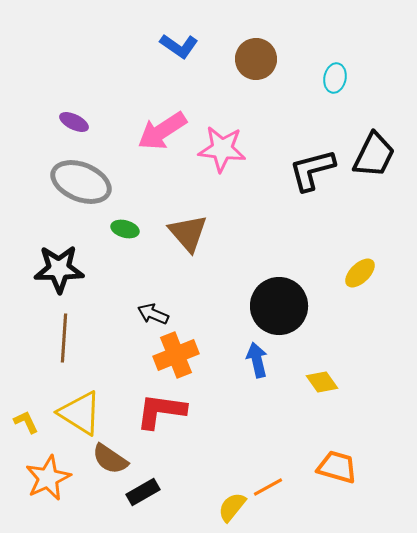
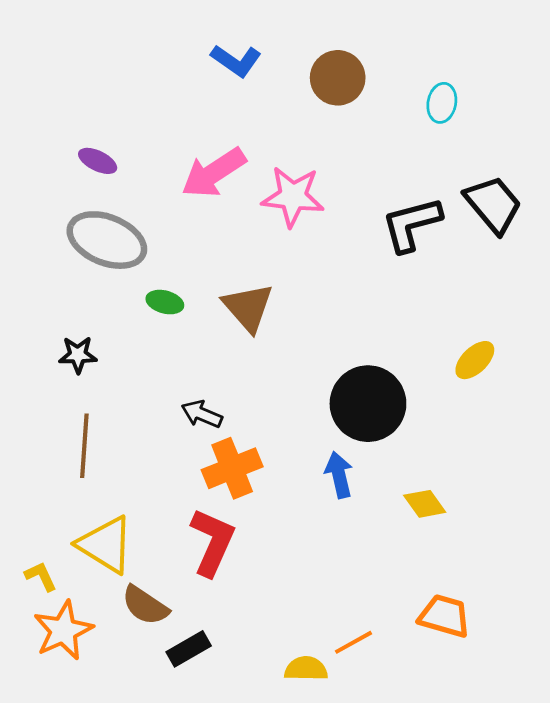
black trapezoid: (374, 155) -> (493, 204), turned -66
black star: (59, 269) -> (78, 355), size x0.6
red L-shape: (161, 411) -> (212, 542), turned 106
yellow L-shape: (26, 422) -> (41, 576), moved
yellow semicircle: (232, 507) -> (306, 669), turned 52

